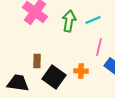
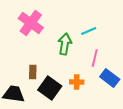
green arrow: (69, 21) -> (65, 44), moved

